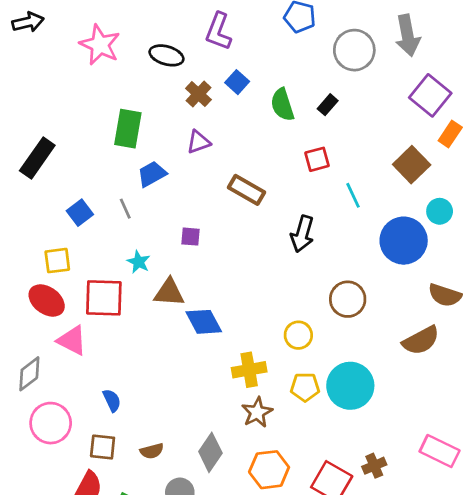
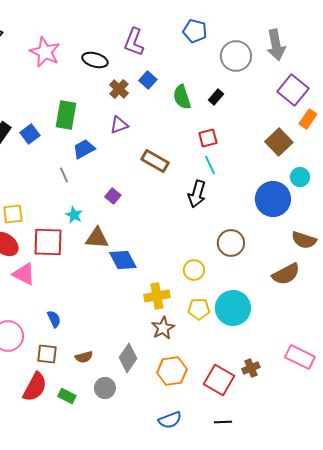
cyan line: (353, 195) -> (210, 165), moved
blue square: (80, 213) -> (30, 134), moved
purple square: (190, 237) -> (113, 196), turned 35

